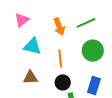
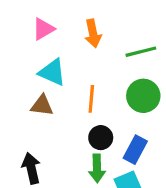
orange arrow: (59, 27) -> (93, 33), moved
brown triangle: (30, 78) -> (42, 105), moved
black circle: (63, 82) -> (101, 138), moved

